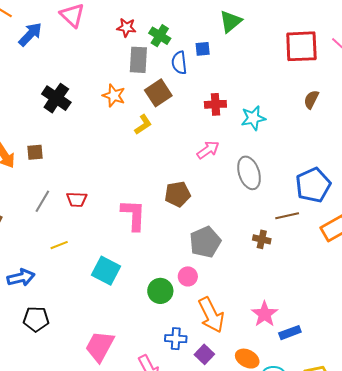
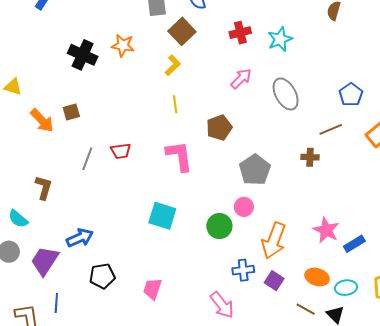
orange star: (114, 96) -> (123, 45), moved
blue pentagon: (313, 185) -> (351, 95), size x0.7
yellow line: (59, 245) -> (175, 104), moved, turned -66
orange arrow: (211, 315) -> (274, 240), turned 57
pink trapezoid: (100, 346) -> (152, 289), moved, size x0.7

